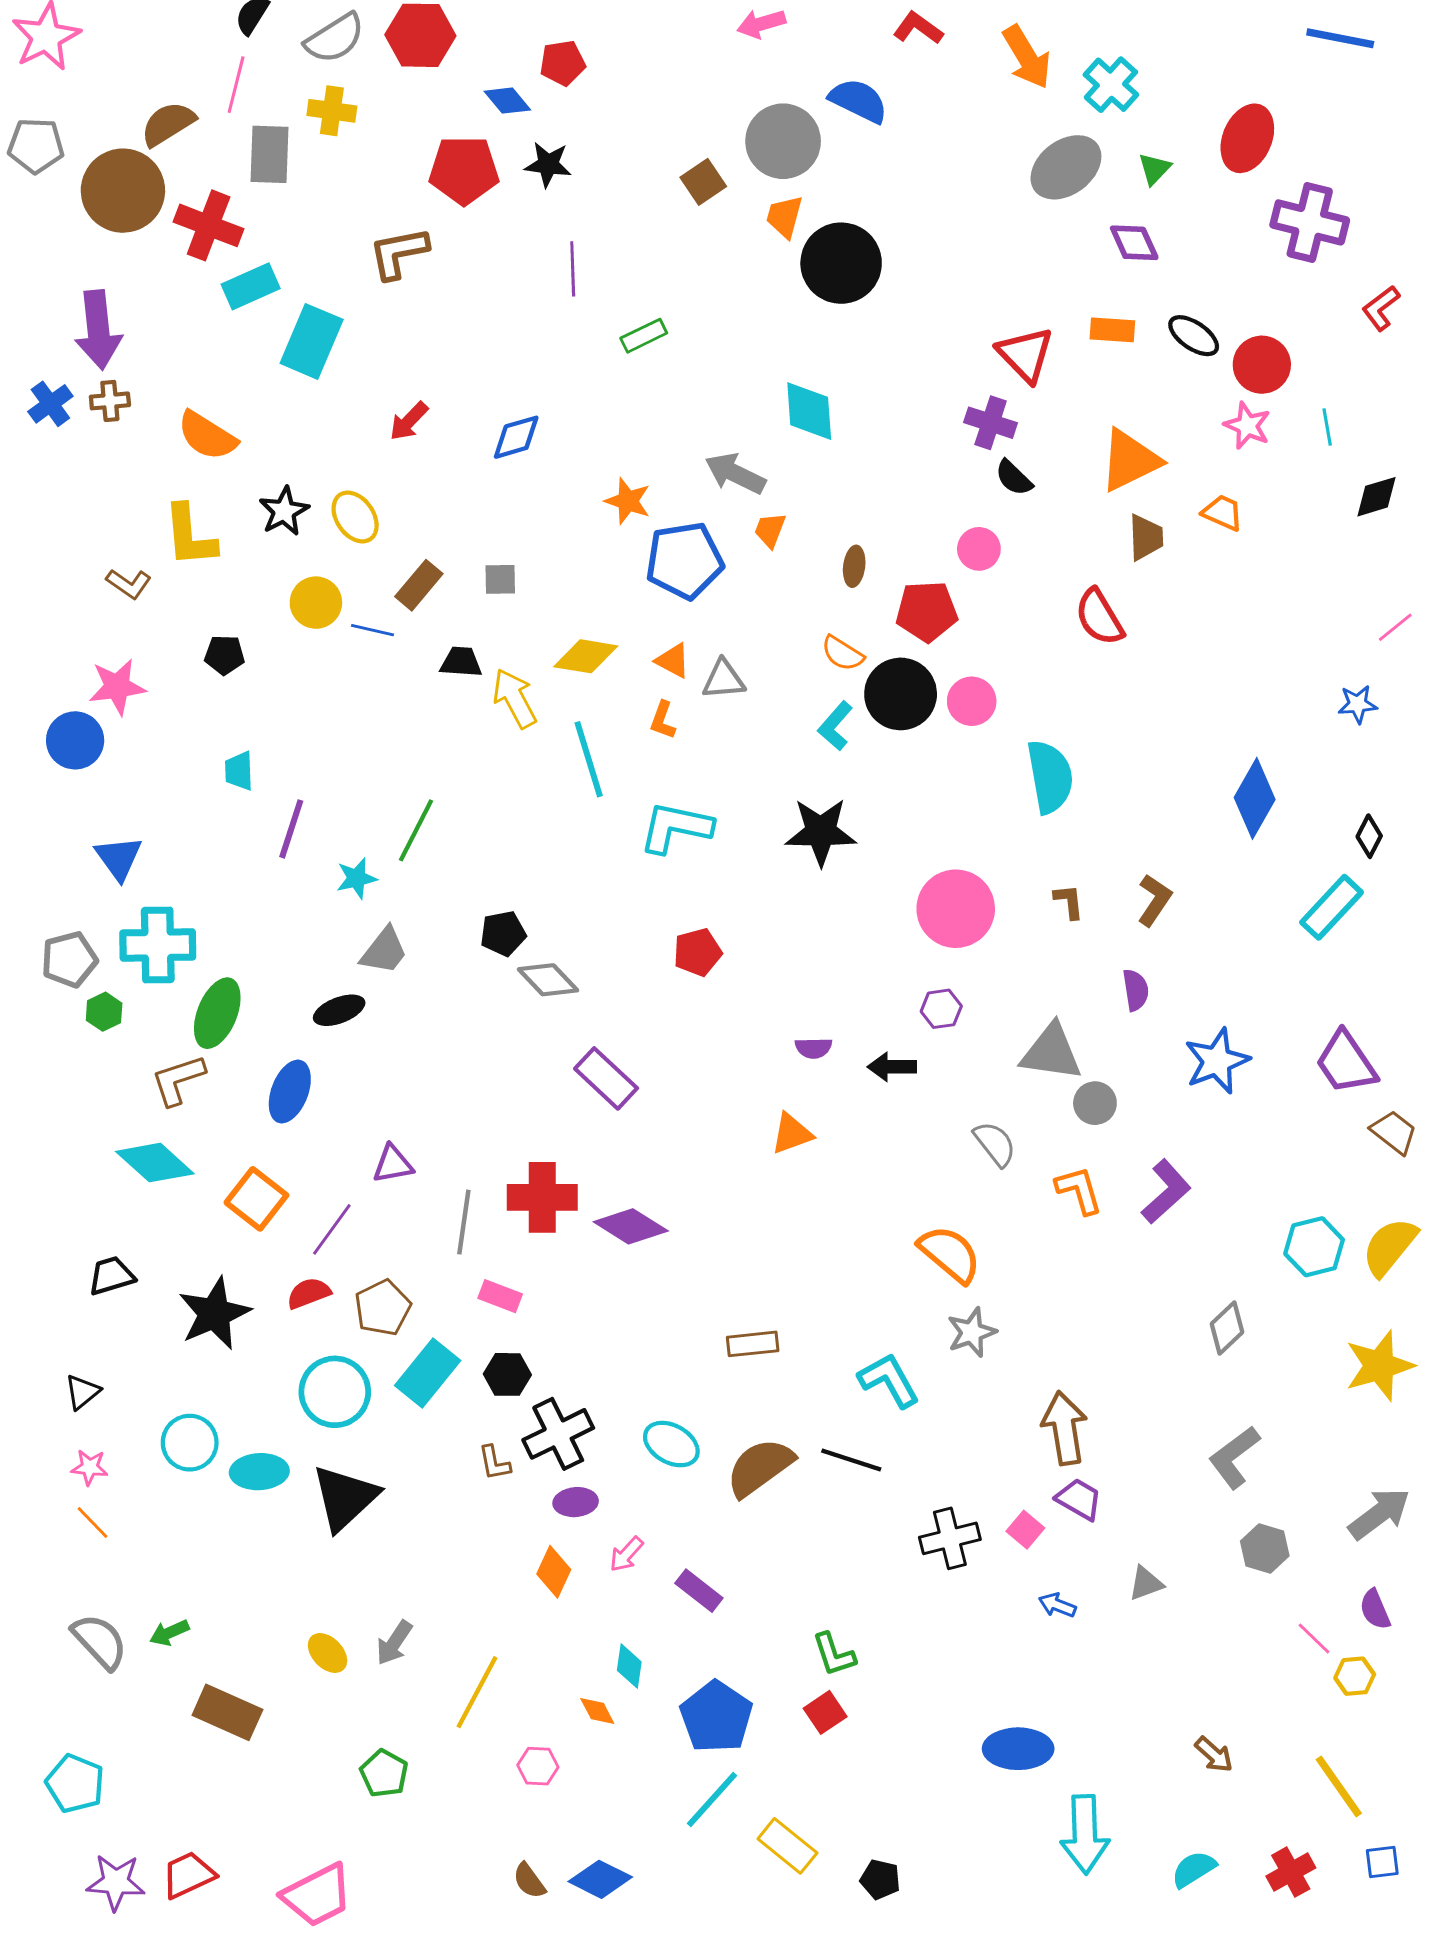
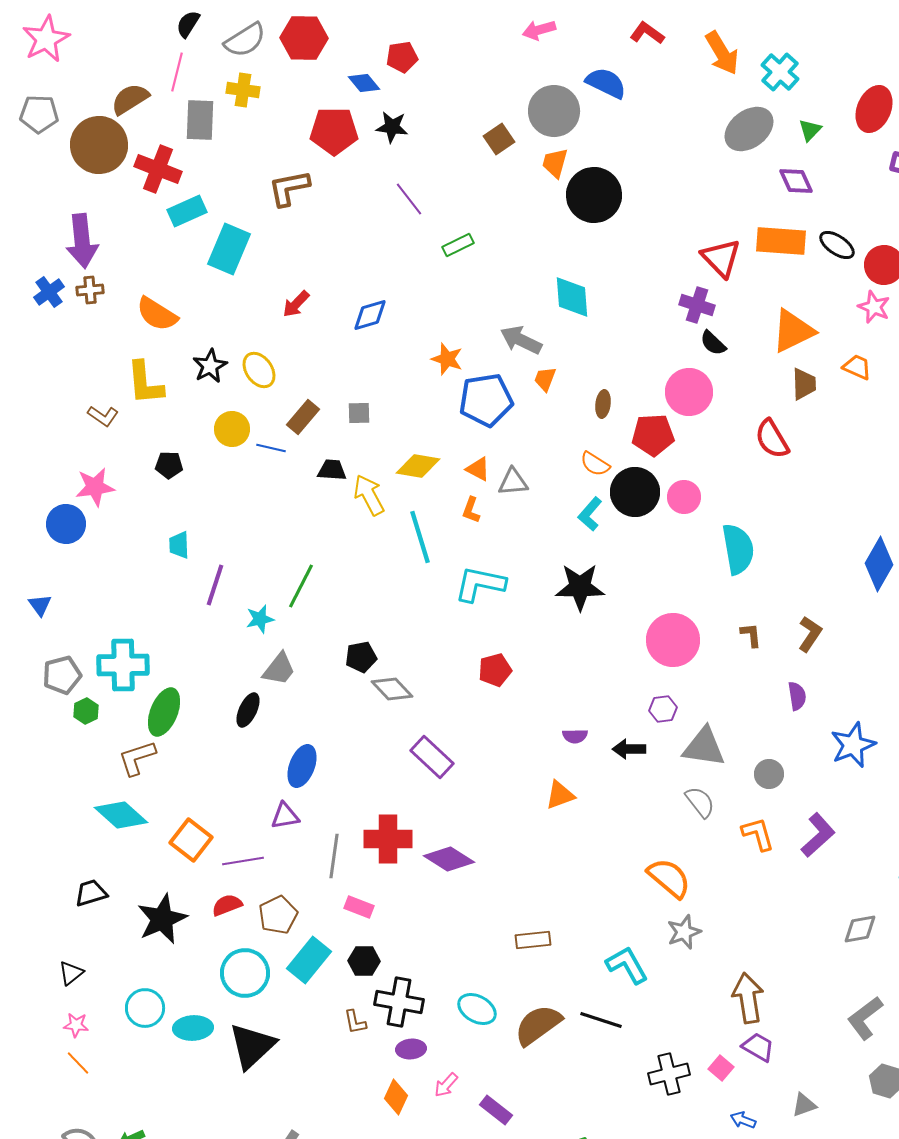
purple line: (573, 269) -> (409, 199), turned -36
orange rectangle: (1112, 330) -> (781, 241), size x1.6
pink circle: (979, 549) -> (689, 392), size x1.6
blue triangle: (119, 858) -> (40, 605), moved, size x0.7
black ellipse: (339, 1010) -> (248, 710), turned -44
gray triangle: (1051, 1052) -> (704, 747), moved
blue ellipse: (290, 1092) -> (302, 766), moved
purple line: (332, 1229) -> (243, 861), turned 45
gray diamond: (1227, 1328) -> (860, 929), turned 33
black cross: (558, 1434) -> (399, 1002), turned 36

